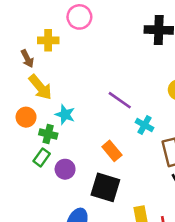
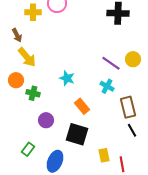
yellow cross: (48, 40) -> (33, 12), moved
purple line: (120, 100) -> (111, 63), moved
cyan star: (65, 115) -> (67, 78), moved
green rectangle: (42, 157) -> (28, 149), moved

